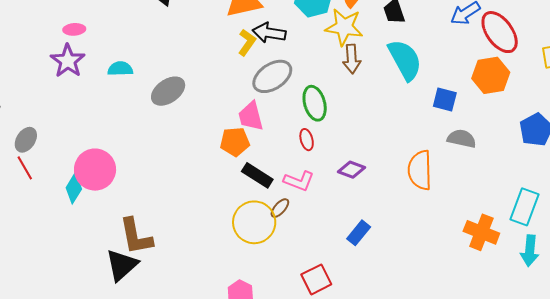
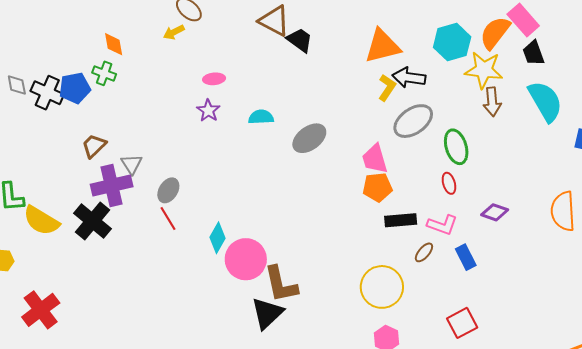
purple star: (68, 61) -> (208, 110), size x0.7
pink trapezoid: (251, 116) -> (375, 159), moved
pink circle: (95, 170) -> (246, 259), moved
black rectangle: (257, 175) -> (401, 220), turned -36
yellow circle: (254, 222) -> (382, 287), moved
blue rectangle: (359, 233) -> (466, 257), moved, turned -65

